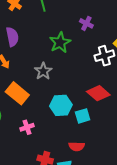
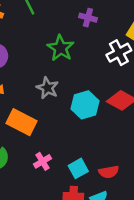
cyan hexagon: (61, 105) -> (85, 105), moved
cyan square: (83, 116) -> (78, 168), moved

